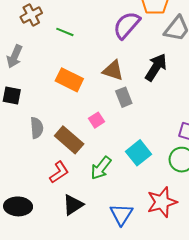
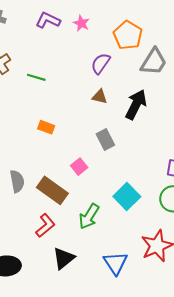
purple semicircle: (127, 25) -> (101, 63), size x0.7
brown triangle: (113, 71) -> (100, 97), moved, size x0.7
orange rectangle: (69, 80) -> (46, 127), size x0.6

